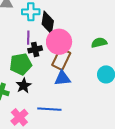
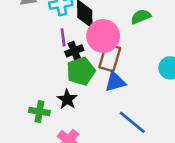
green semicircle: (99, 43) -> (141, 17), moved
green pentagon: (21, 64) -> (81, 71), moved
blue line: (49, 109) -> (132, 122), moved, turned 45

